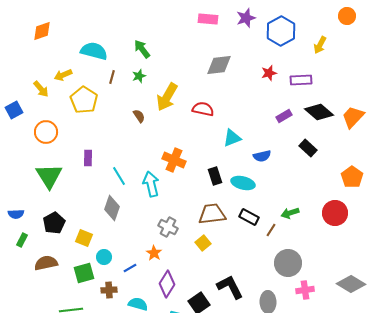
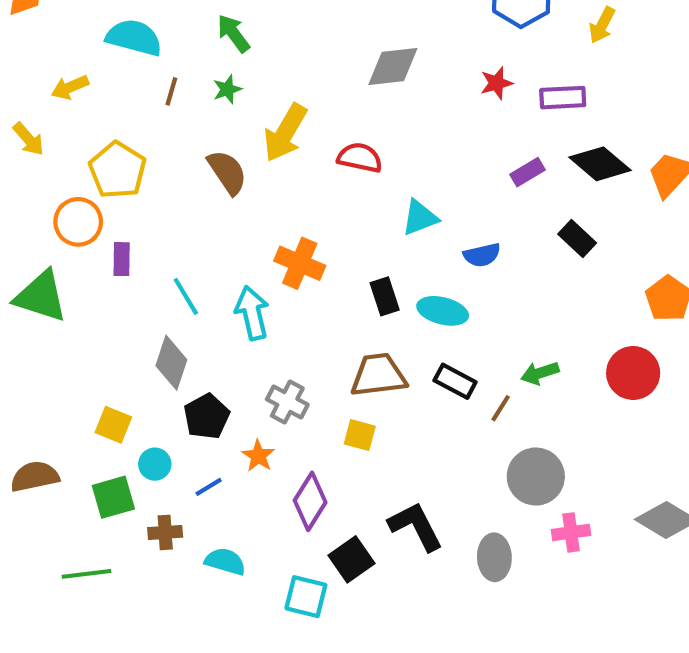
yellow arrow: (41, 89) -> (28, 139), moved
yellow pentagon: (84, 100) -> (118, 170), moved
brown semicircle: (139, 116) -> (227, 172), size x1.6
orange circle: (46, 132) -> (78, 222), moved
green triangle: (49, 176) -> (41, 296), turned -40
black pentagon: (54, 223) -> (207, 416), moved
yellow square: (203, 243) -> (360, 435), turned -35
purple diamond: (167, 284) -> (310, 501), moved

